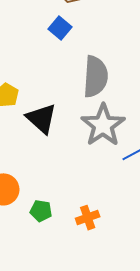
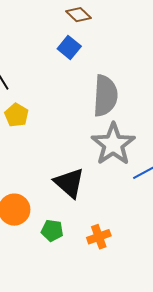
black triangle: (41, 119) -> (69, 183), moved

